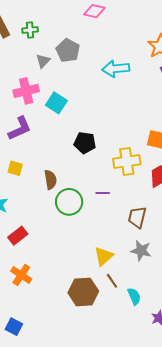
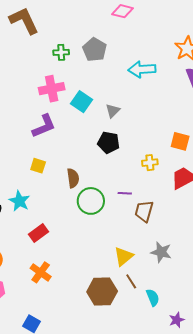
green cross: (30, 30) -> (61, 52), moved
gray triangle: (43, 61) -> (113, 111), moved
yellow cross: (127, 162) -> (150, 163), size x0.6
brown trapezoid: (137, 217) -> (144, 211), moved

